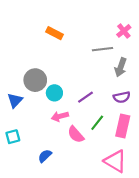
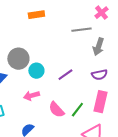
orange rectangle: (54, 33) -> (36, 15), turned -35
pink arrow: (60, 116) -> (31, 96), moved
green line: (97, 123) -> (77, 110), moved

